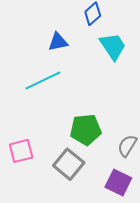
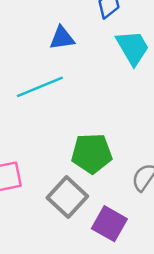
purple square: (118, 182) -> (109, 224), moved

